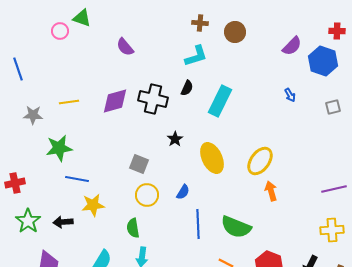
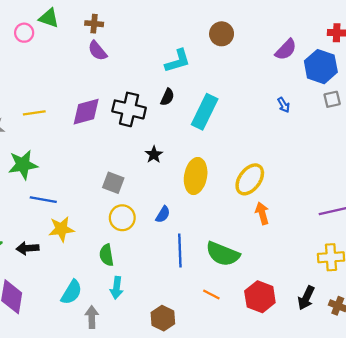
brown cross: (200, 23) -> (94, 24), moved
gray square: (333, 107) -> (332, 99), moved
yellow ellipse: (212, 158) -> (196, 176), turned 36

